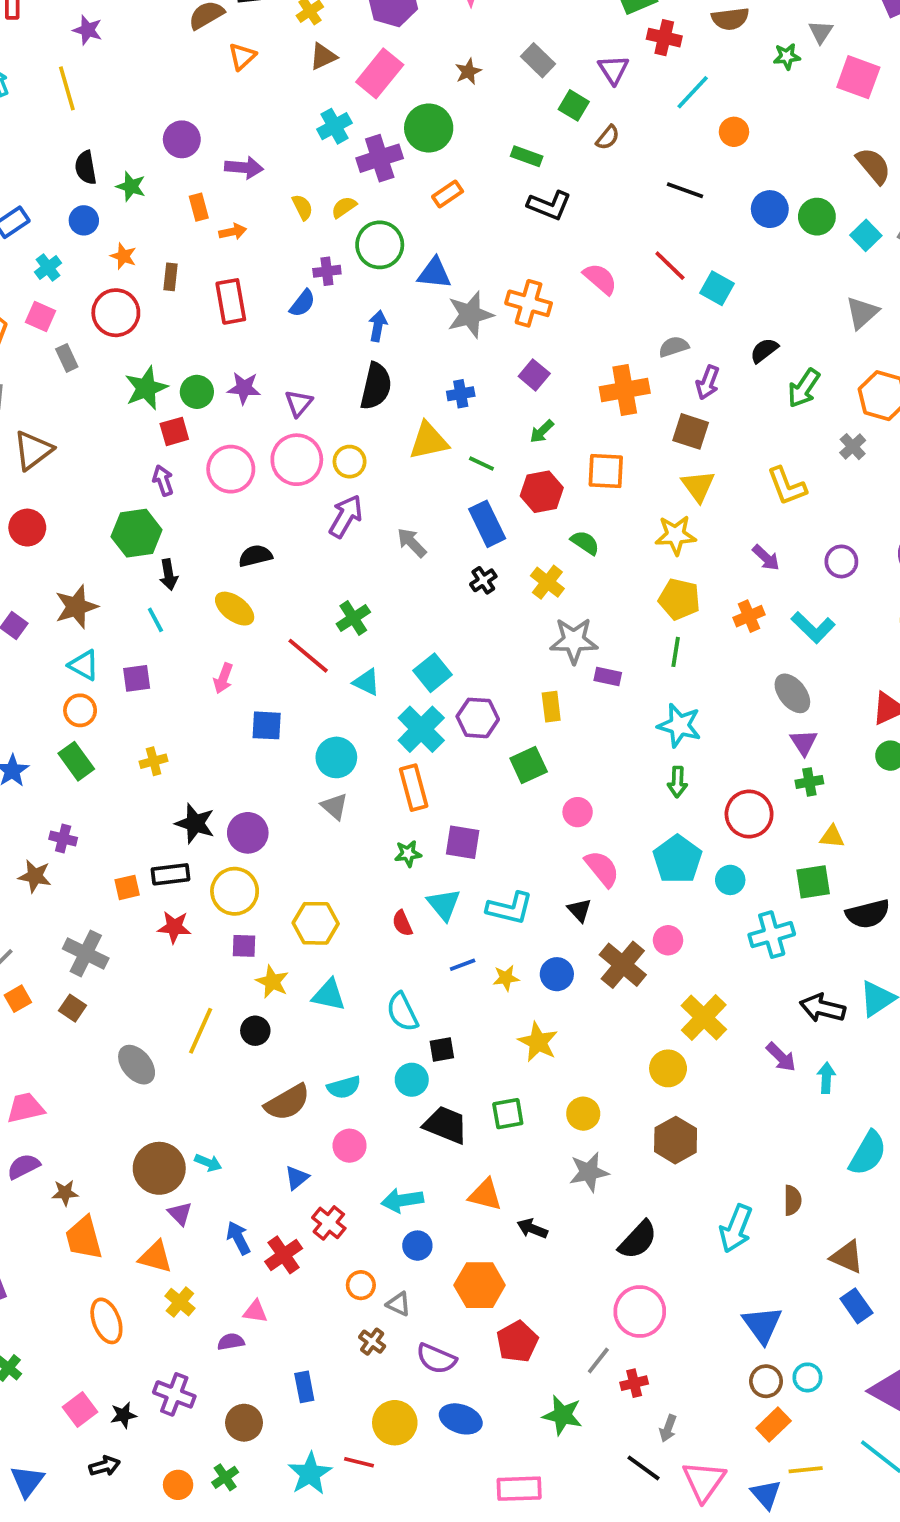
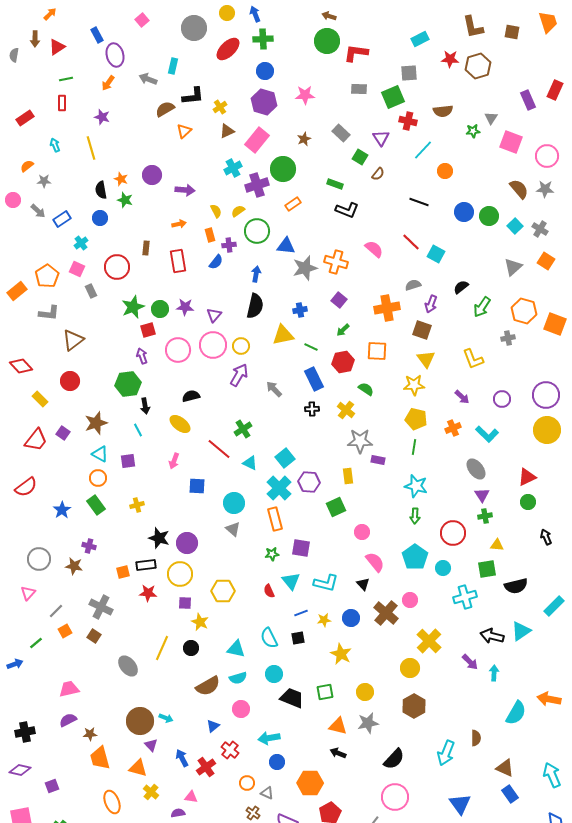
orange rectangle: (199, 207) -> (210, 235), moved
orange star: (123, 256) -> (121, 179), moved
gray cross: (853, 447) -> (508, 338), turned 32
black cross: (483, 580) -> (312, 409), turned 32
cyan triangle: (329, 995) -> (236, 649), moved
black square: (442, 1050) -> (298, 638), moved
orange triangle: (485, 1195) -> (338, 726), moved

